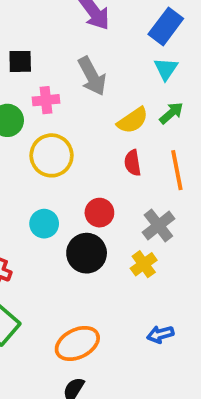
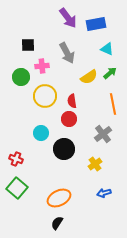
blue rectangle: (166, 26) -> (96, 24), moved, turned 42
cyan triangle: (166, 69) -> (107, 49), turned -40
red semicircle: (133, 163) -> (72, 101), moved
red circle: (99, 213) -> (69, 119), moved
yellow cross: (144, 264) -> (95, 164), moved

